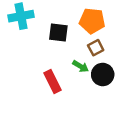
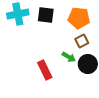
black square: (58, 32) -> (46, 15), moved

